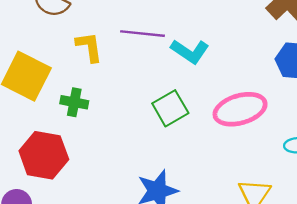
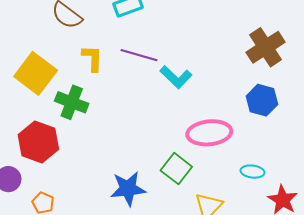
green cross: (74, 102) -> (72, 102), size x1.4
green square: (170, 108) -> (176, 169), moved, turned -32

